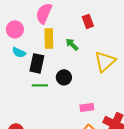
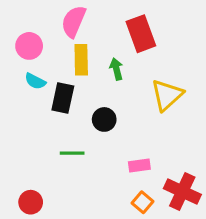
red rectangle: (88, 21) -> (141, 34), size x1.6
green arrow: (72, 44) -> (116, 69), turned 32
green line: (40, 85) -> (72, 153), moved

